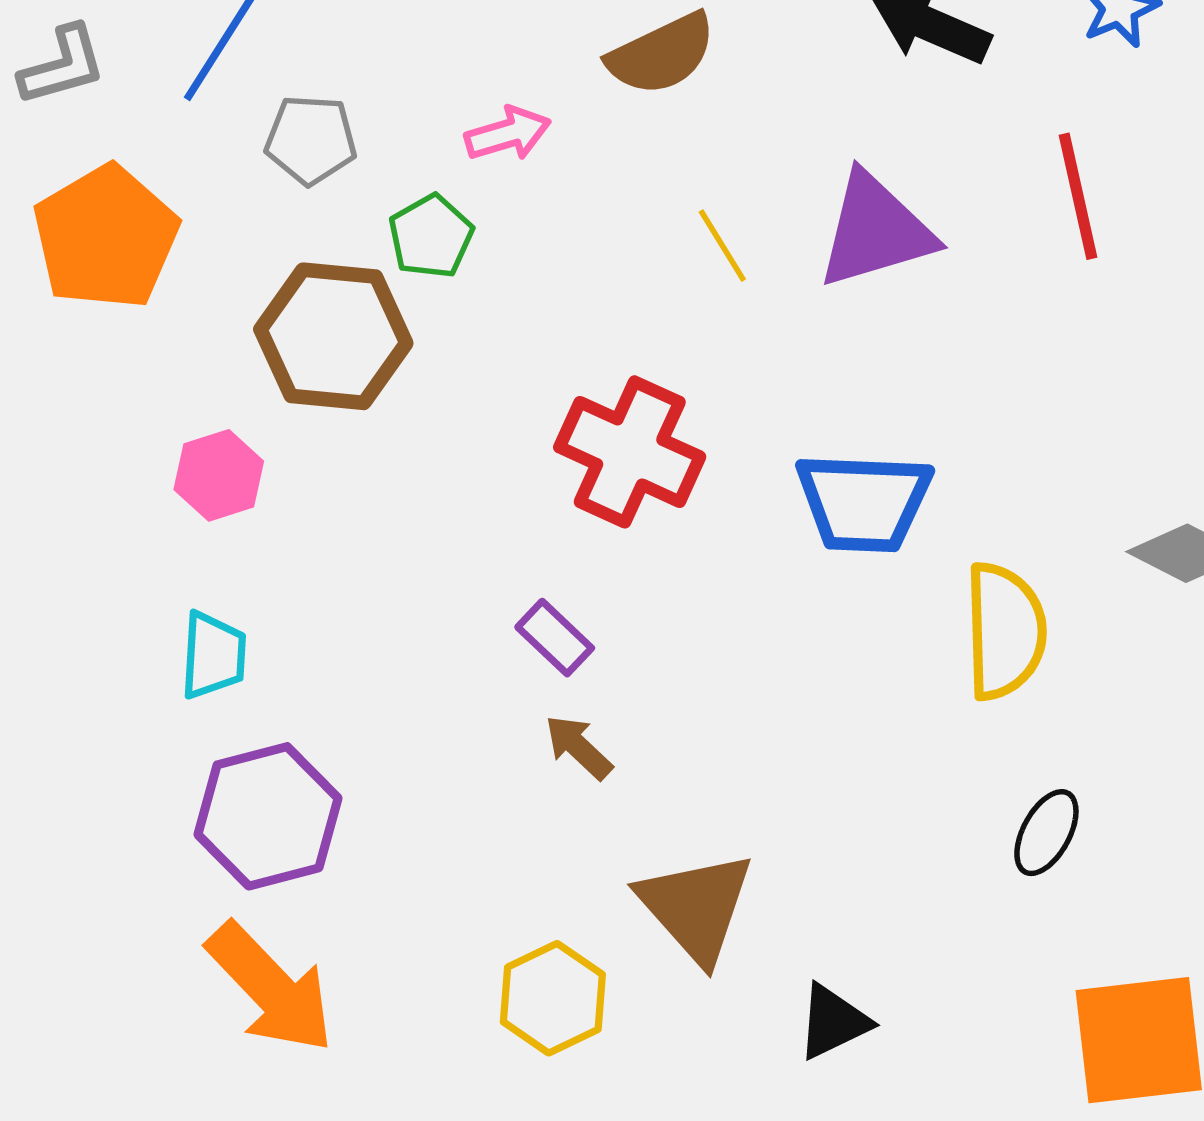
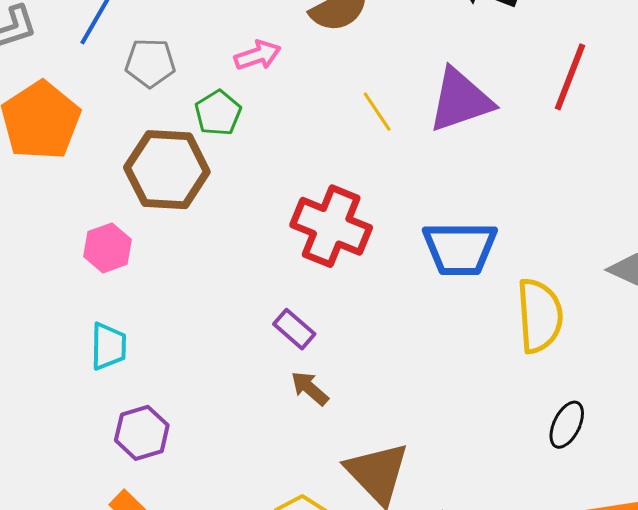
red line: (1078, 196) -> (570, 77), turned 36
purple hexagon: (268, 816) -> (142, 433), size x0.7

